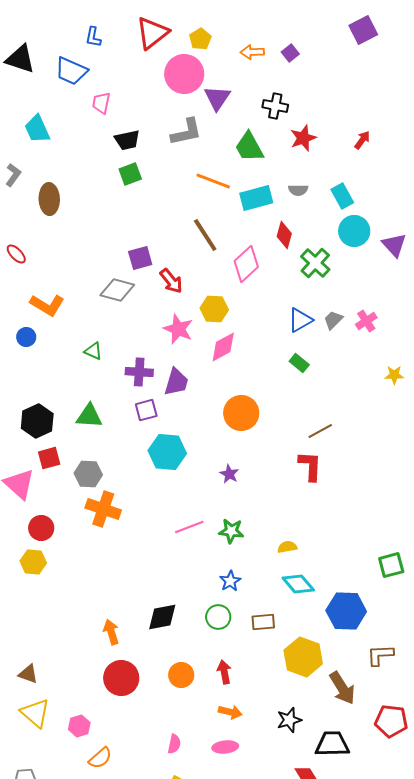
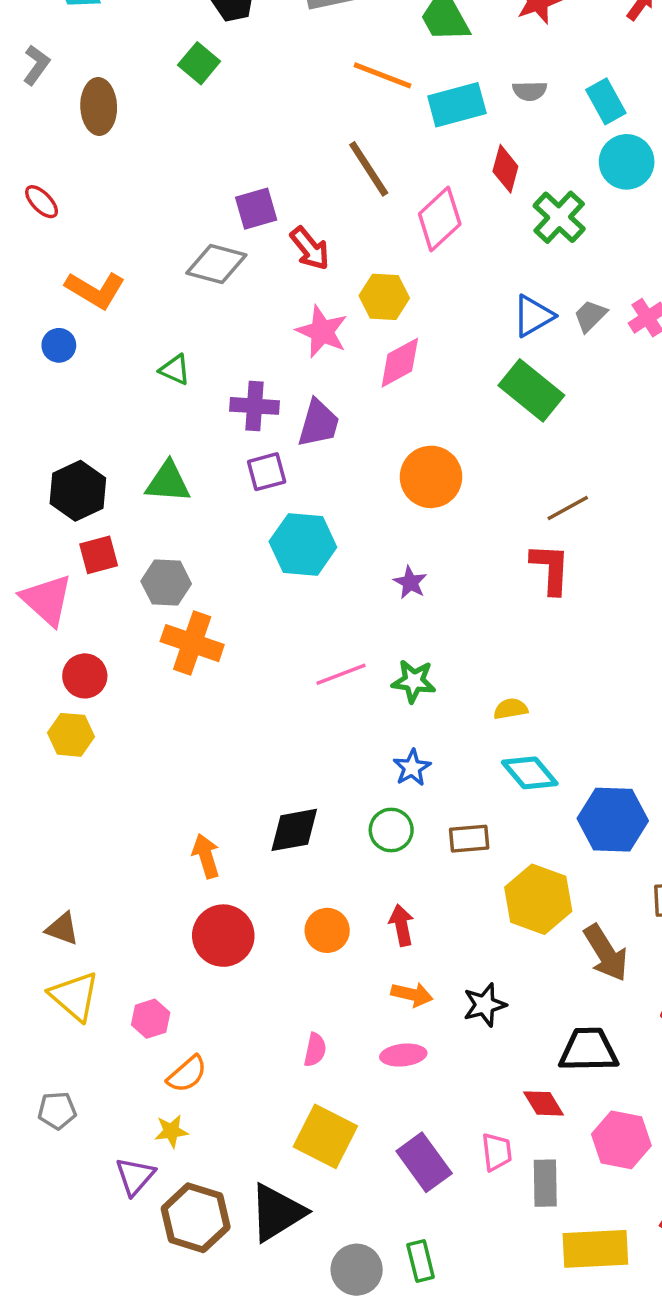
green square: (130, 174) -> (199, 63), moved, turned -30
green rectangle: (299, 363) -> (531, 390), size x1.8
black star: (289, 720) -> (485, 1005), moved

